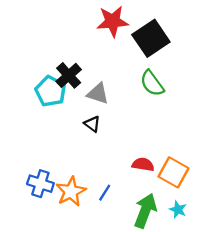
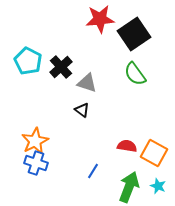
cyan pentagon: (51, 91) -> (28, 61), moved
orange star: (71, 192) -> (35, 141), moved

